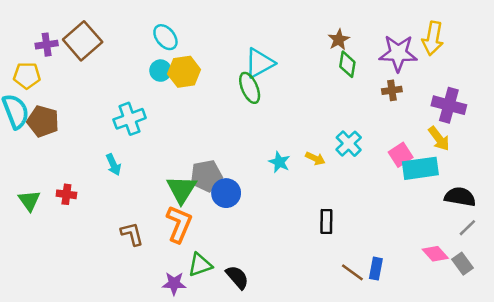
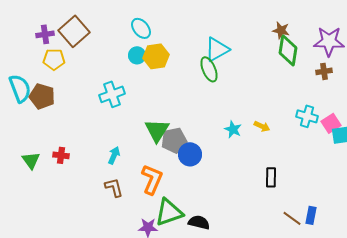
brown star: (339, 40) -> (281, 30), turned -30
green diamond: (347, 64) -> (288, 50), size x1.4
yellow pentagon: (27, 76) -> (54, 59), moved
cyan cross: (349, 144) -> (307, 116), moved, turned -30
cyan arrow: (113, 165) -> (114, 155), moved, turned -132
green triangle: (182, 189) -> (157, 130), moved
green triangle: (200, 265) -> (169, 212), size x1.4
black semicircle: (237, 277) -> (199, 222), turned -35

